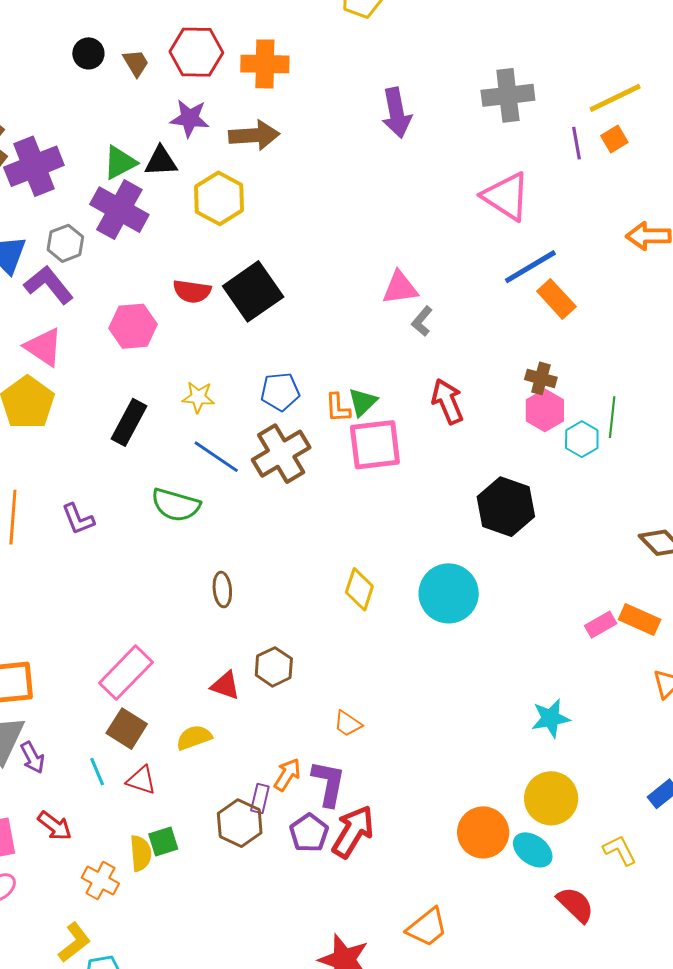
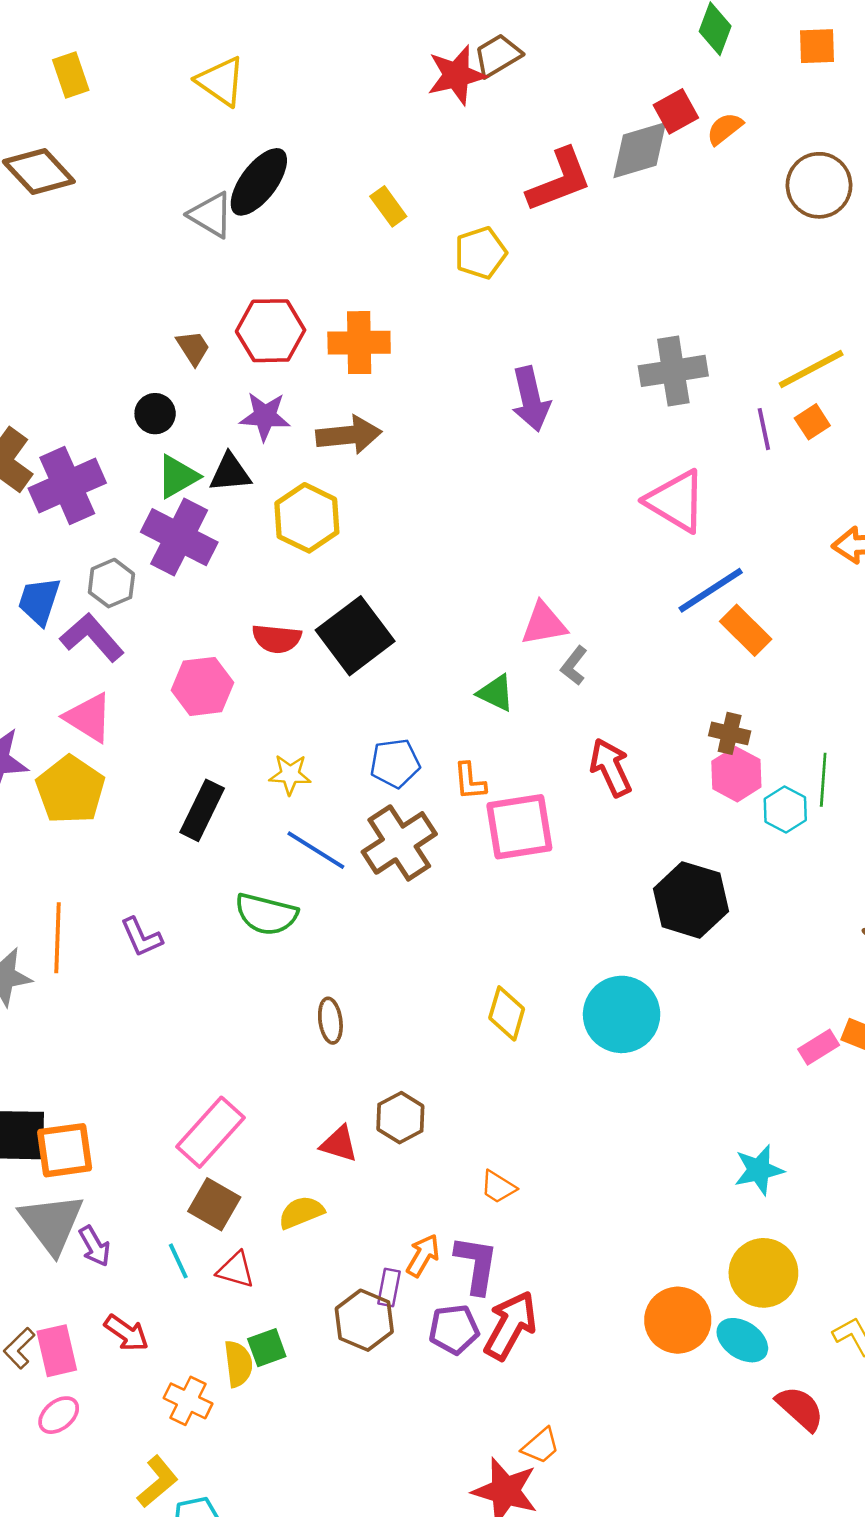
black circle: (88, 53) -> (155, 414), moved
green triangle: (363, 402) -> (496, 693), moved, turned -48
purple pentagon: (309, 833) -> (454, 1329), turned 30
orange trapezoid: (427, 927) -> (541, 1446), moved, size x0.7

